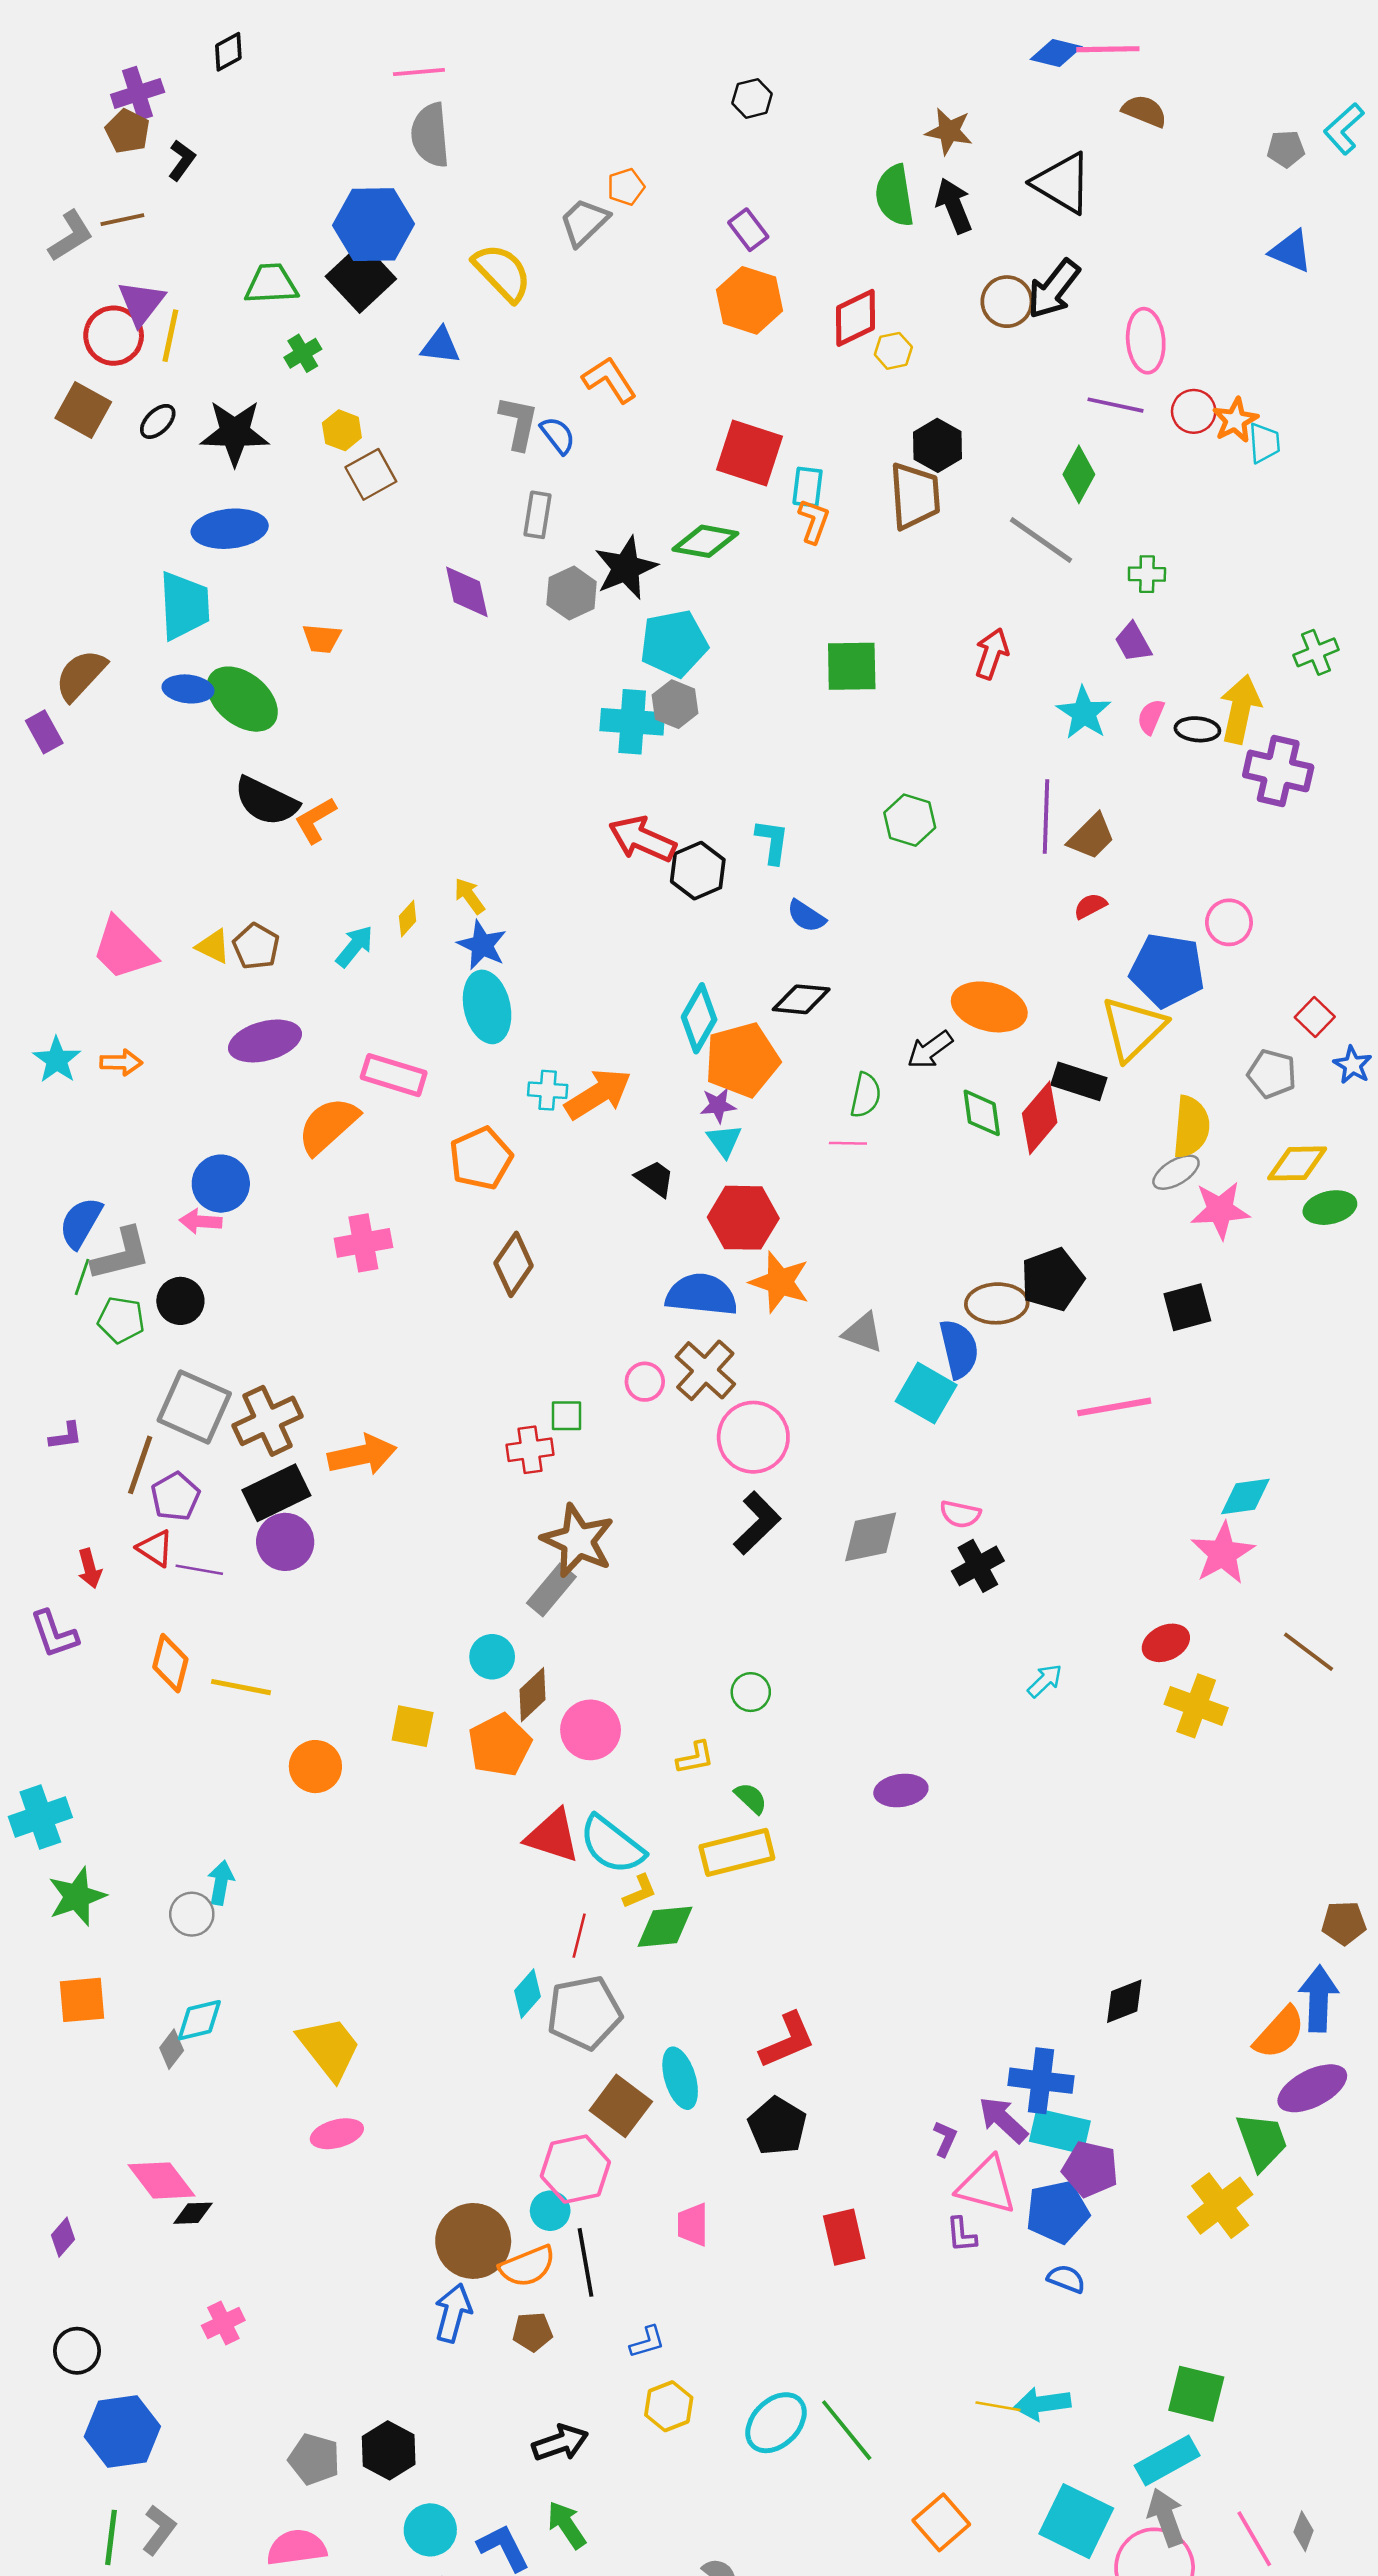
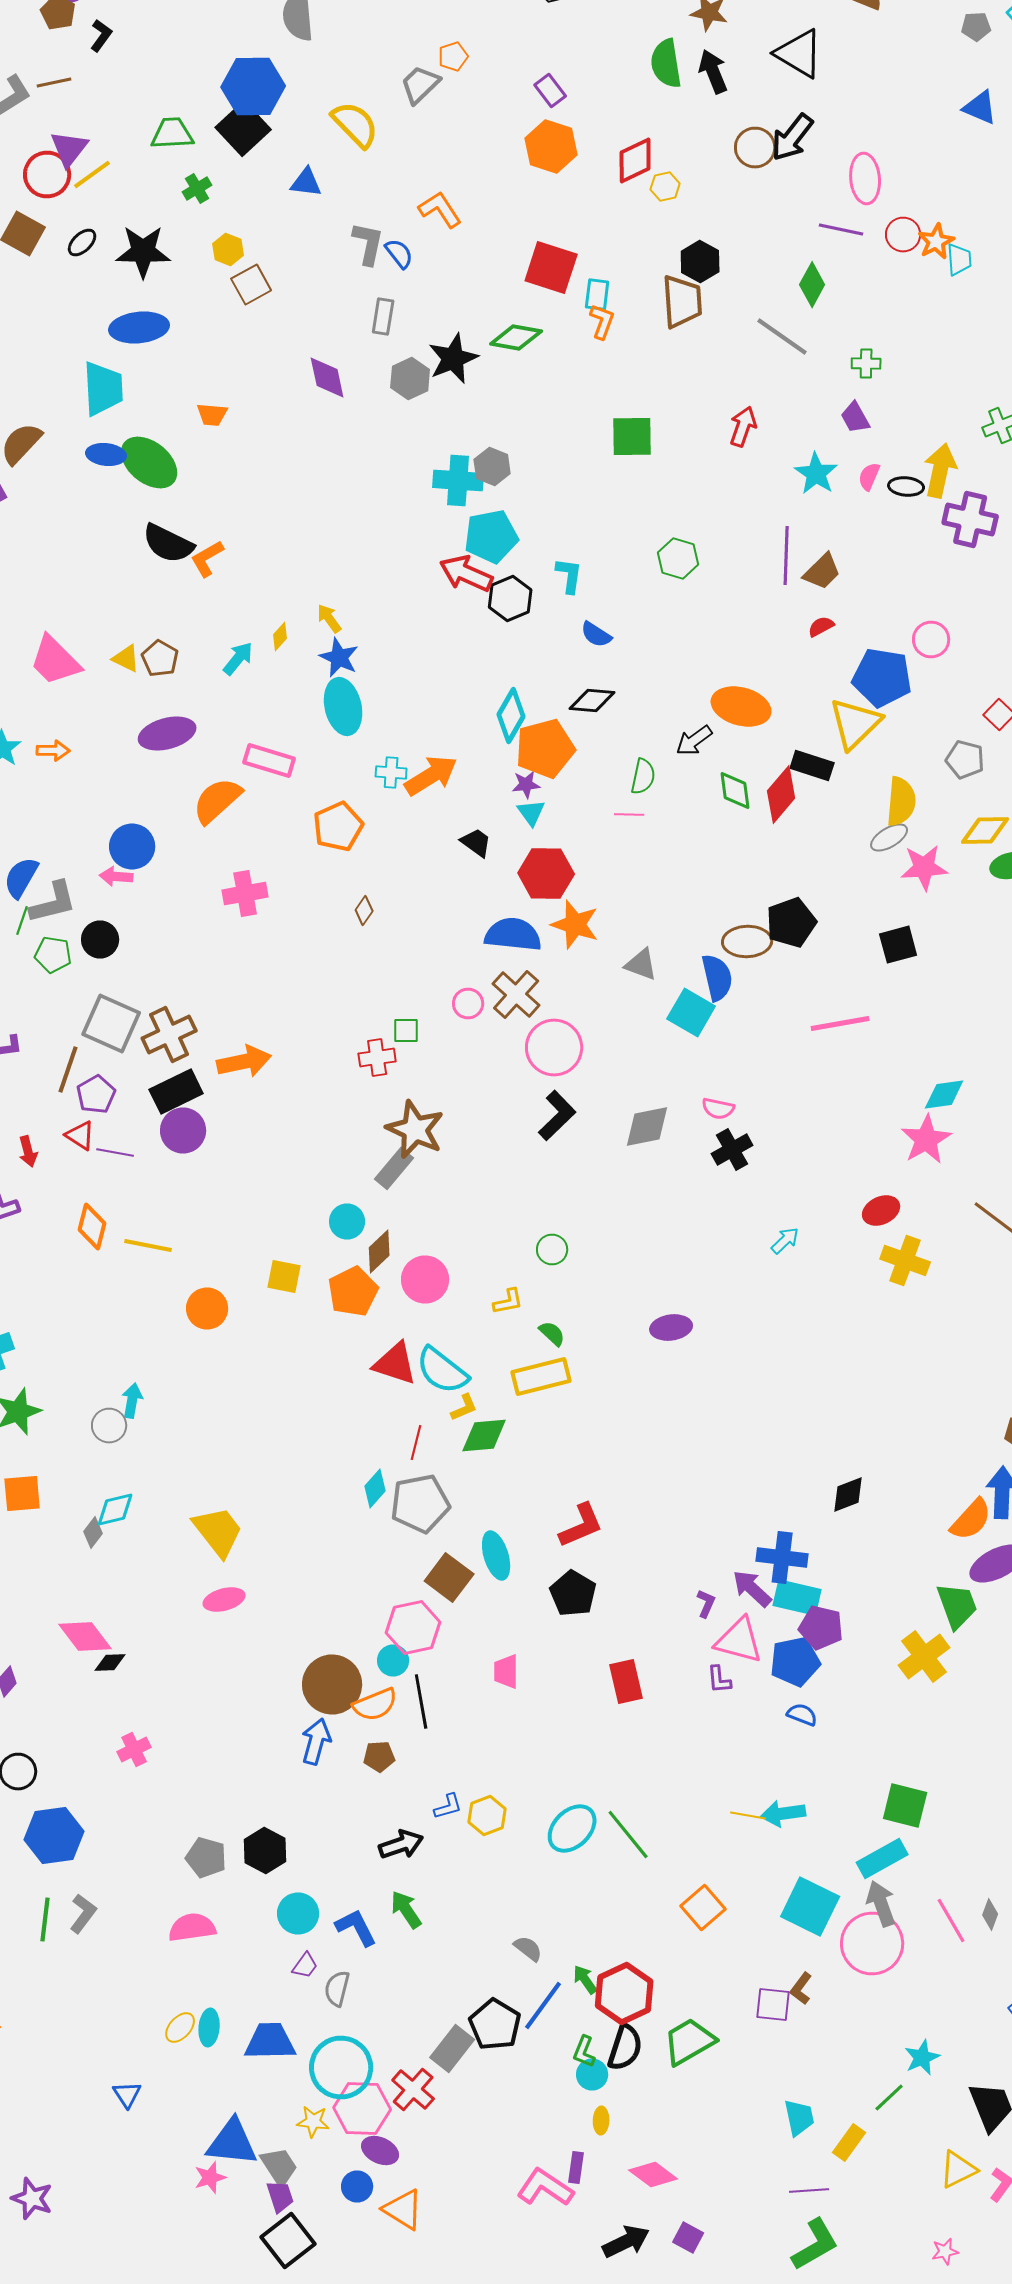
yellow line: (170, 336) -> (92, 174), turned 42
cyan pentagon: (674, 644) -> (491, 536), moved
brown diamond: (514, 1264) -> (364, 910), size x0.6
blue L-shape: (647, 2342) -> (448, 1806), moved

